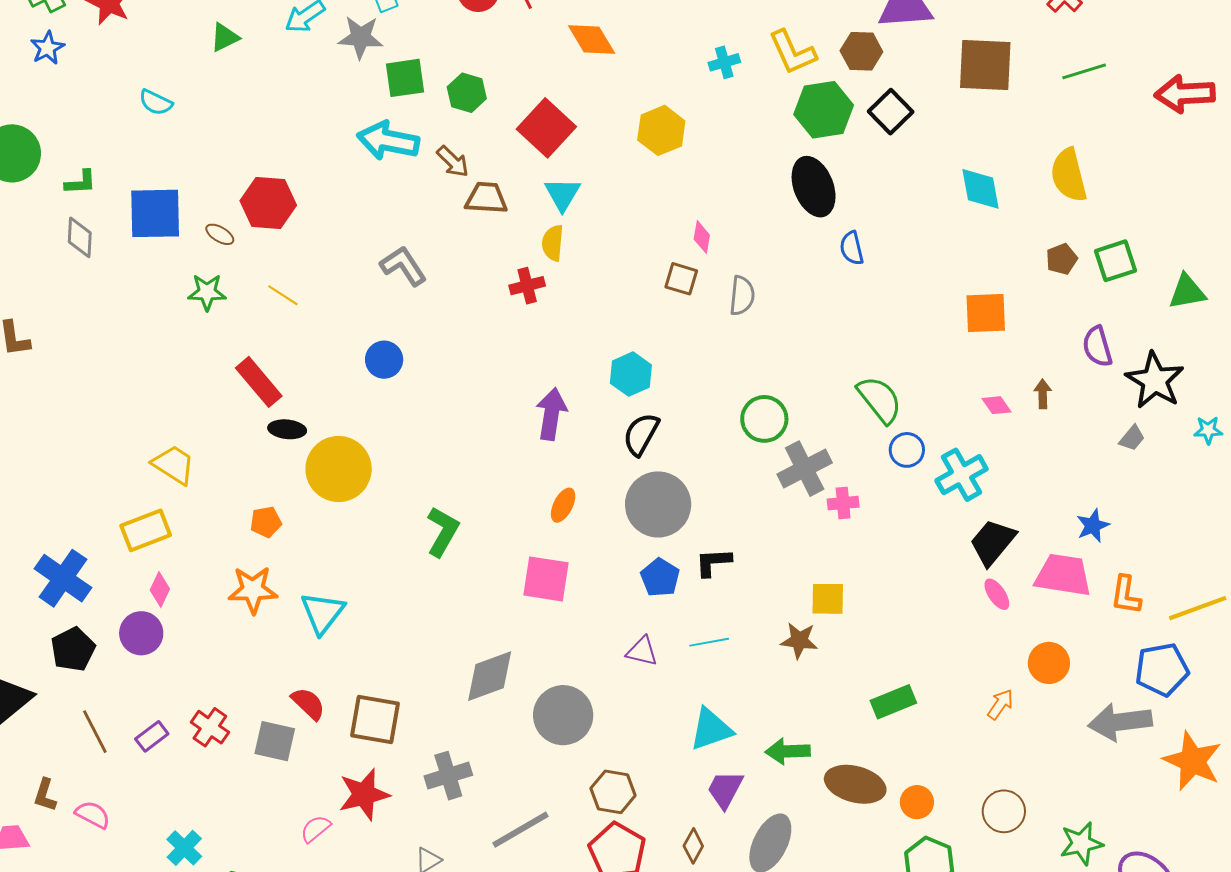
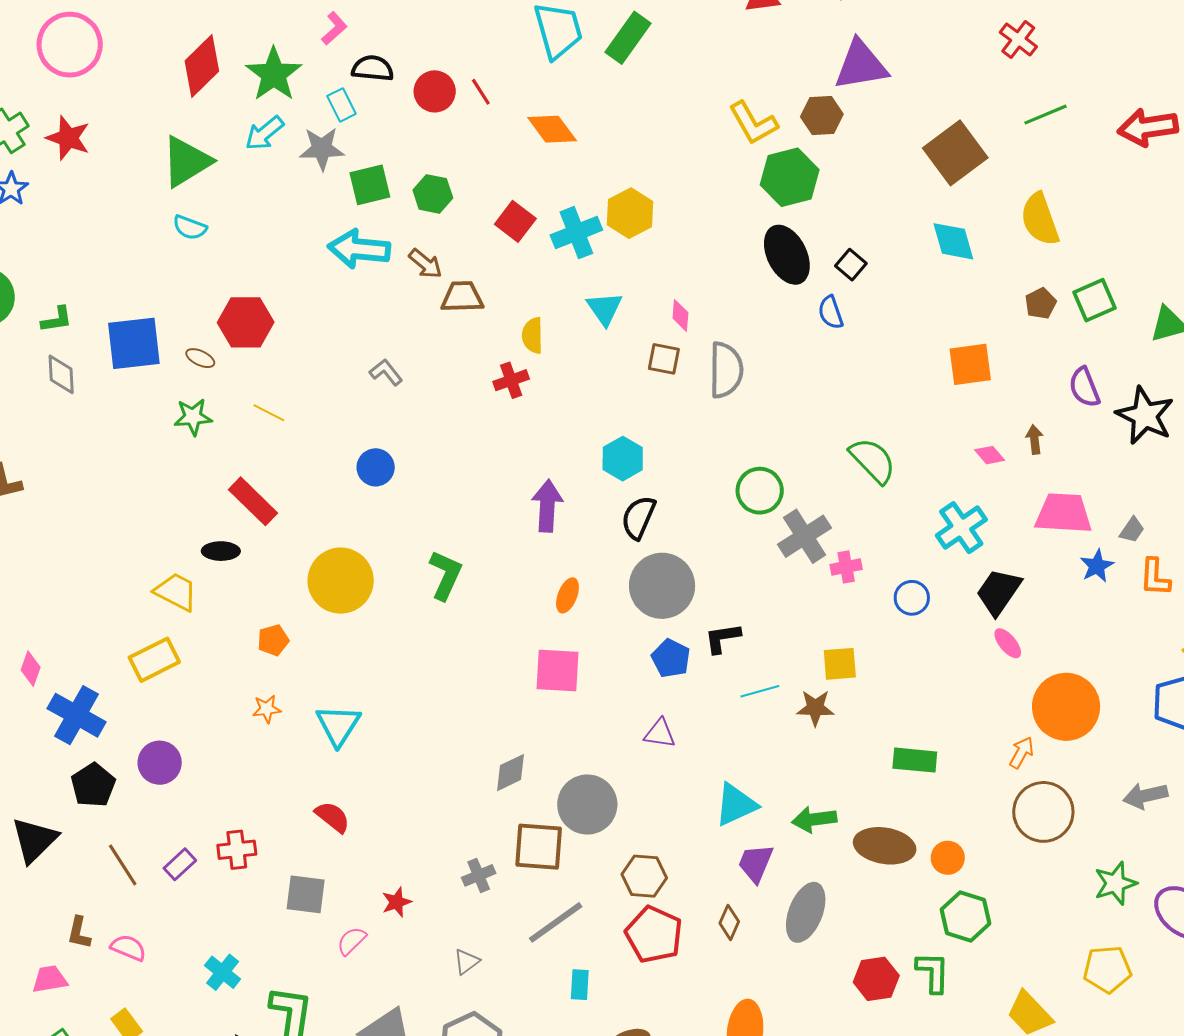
green triangle: (225, 37) -> (186, 162), size x1.8
cyan cross: (724, 62) -> (576, 233), moved, size x1.6
brown square: (985, 65) -> (955, 153), moved, turned -34
cyan semicircle: (156, 102) -> (190, 228), moved
black square: (891, 112) -> (851, 265), moved, size x0.7
red square: (546, 128) -> (515, 221), size x0.7
cyan triangle: (562, 194) -> (605, 309), moved
gray L-shape: (403, 266) -> (386, 372), size x0.7
gray semicircle: (742, 296) -> (726, 370), size x1.4
black ellipse: (287, 429) -> (221, 551), moved
gray trapezoid: (1132, 438) -> (1132, 530), moved
blue circle: (907, 450) -> (912, 598), moved
green L-shape: (443, 531) -> (445, 575), moved
pink trapezoid: (1063, 575) -> (1064, 513), moved
pink diamond: (160, 590) -> (31, 669), moved
orange star: (253, 590) -> (267, 709), size x0.6
orange L-shape: (1126, 595) -> (1155, 577), moved
cyan line: (709, 642) -> (760, 691), moved
orange circle: (1049, 663) -> (1066, 707), size x1.6
gray diamond: (490, 676) -> (511, 773), size x0.7
green rectangle: (893, 702) -> (915, 760), turned 33
brown square: (375, 720) -> (539, 847), moved
gray arrow: (1120, 722) -> (1145, 796), moved, size x0.7
red cross: (210, 727) -> (237, 850), turned -36
gray square: (275, 741) -> (306, 894), moved
gray cross: (448, 776) -> (479, 875), size x0.7
red star: (364, 794) -> (397, 902), size x0.6
brown circle: (1004, 811) -> (1043, 812), moved, size x1.4

